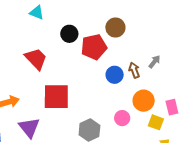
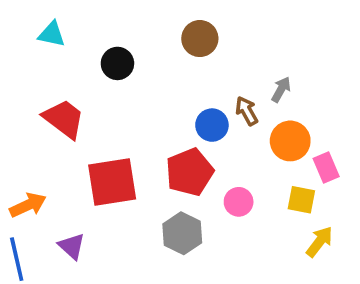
red pentagon: (94, 47) -> (189, 172), moved
orange circle: (144, 101) -> (290, 141), moved
purple triangle: (29, 127) -> (72, 246), size x0.7

